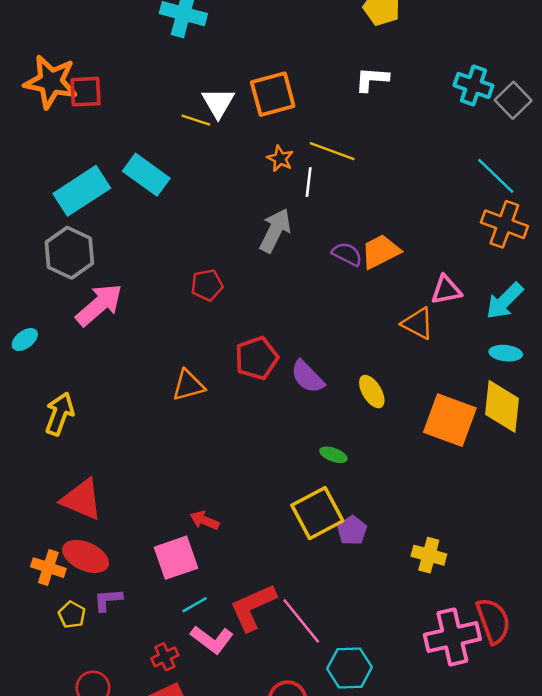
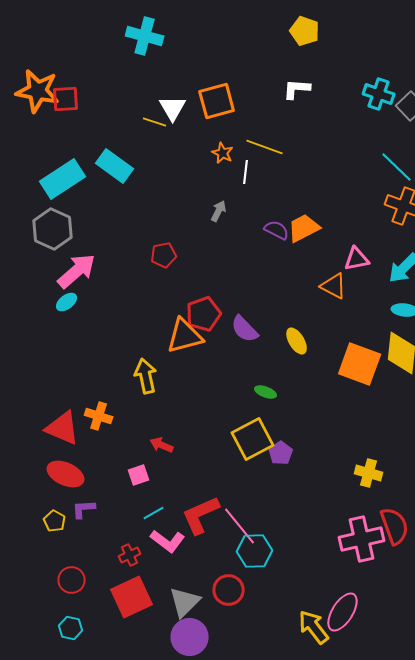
gray arrow: (275, 230) -> (219, 211), size x0.6
cyan ellipse: (25, 340) -> (67, 302), moved
orange triangle: (188, 385) -> (185, 336), moved, size x1.4
yellow arrow: (59, 414) -> (146, 376), moved, turned -32
yellow cross: (429, 555) -> (369, 473), moved
pink square: (176, 558) -> (139, 475), size x0.6
orange cross: (48, 568) -> (99, 416), moved
cyan hexagon: (350, 668) -> (255, 551), moved

